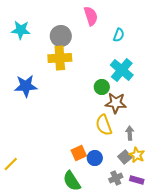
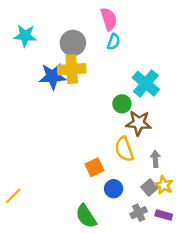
cyan semicircle: (119, 35) -> (114, 42), moved
blue star: (26, 86) -> (53, 76), moved
orange square: (79, 153) -> (94, 167), moved

